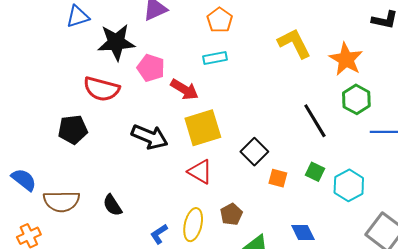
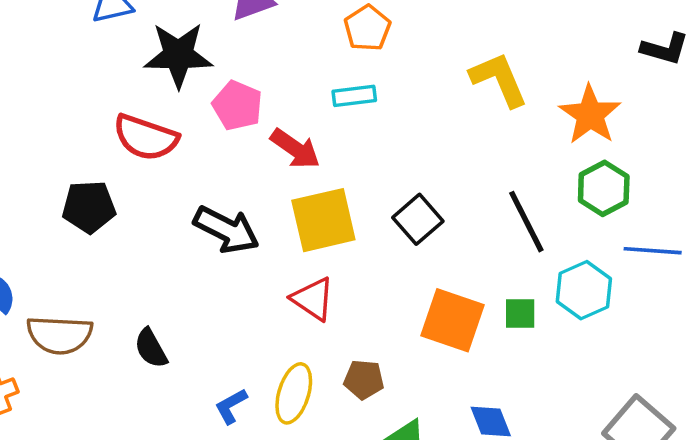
black square: (254, 152) -> (418, 219), moved
green square: (315, 172) -> (520, 313), turned -30
orange square: (278, 178) -> (452, 320), size x1.8
cyan hexagon: (349, 185) -> (584, 290), moved
brown pentagon: (231, 214) -> (364, 380), turned 30

